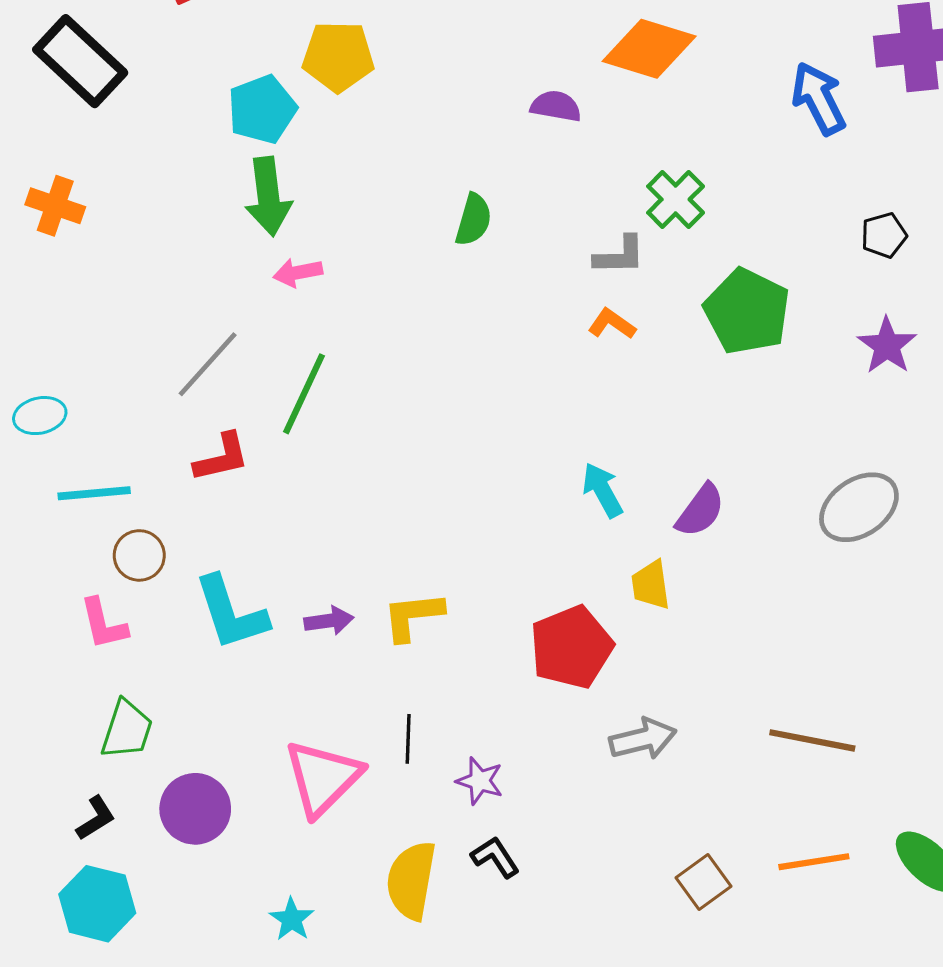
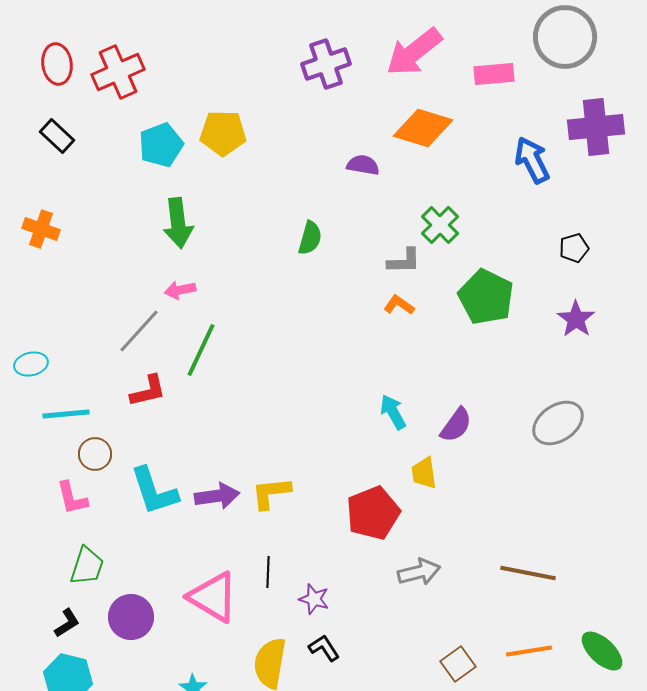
black rectangle: (80, 61) -> (57, 136), size x0.6
cyan pentagon: (262, 109) -> (161, 145), moved
pink arrow: (298, 273) -> (180, 290), moved
purple arrow: (329, 621) -> (217, 496), size x1.4
pink triangle: (323, 778) -> (213, 597), turned -44

